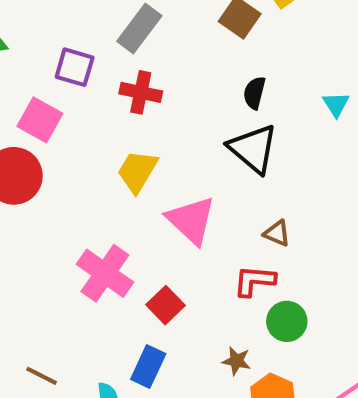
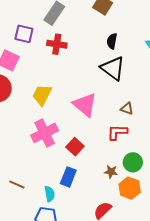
yellow trapezoid: (137, 171) -> (42, 95), moved
pink cross: (105, 273) -> (45, 133), turned 32
green circle: (287, 321) -> (133, 162), moved

